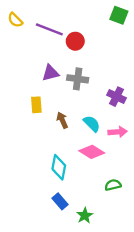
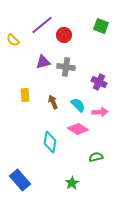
green square: (119, 15) -> (101, 26), moved
yellow semicircle: (15, 20) -> (13, 40), moved
purple line: (49, 29) -> (42, 25), turned -60
yellow rectangle: (36, 105) -> (25, 95), moved
blue rectangle: (60, 201) -> (20, 180), moved, size x1.5

